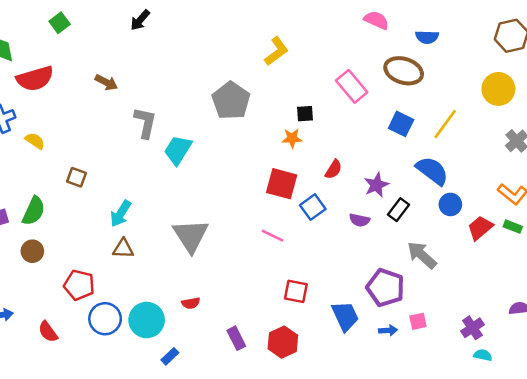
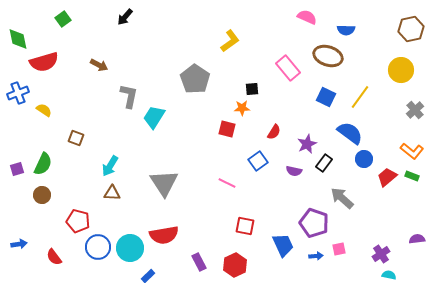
red square: (282, 184) -> (227, 129), moved, size x0.7
red semicircle: (191, 303) -> (164, 235), size x2.0

